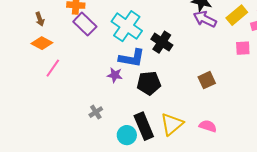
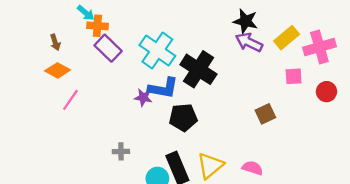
black cross: (162, 42) -> (198, 69), size x1.4
purple star: (115, 75) -> (143, 97), moved
brown square: (207, 80) -> (265, 114), moved
gray cross: (96, 112) -> (121, 151), turned 32

